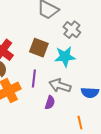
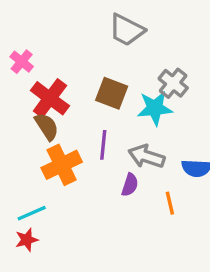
gray cross: (72, 30) -> (173, 83), moved
orange line: (80, 123) -> (170, 203), moved

